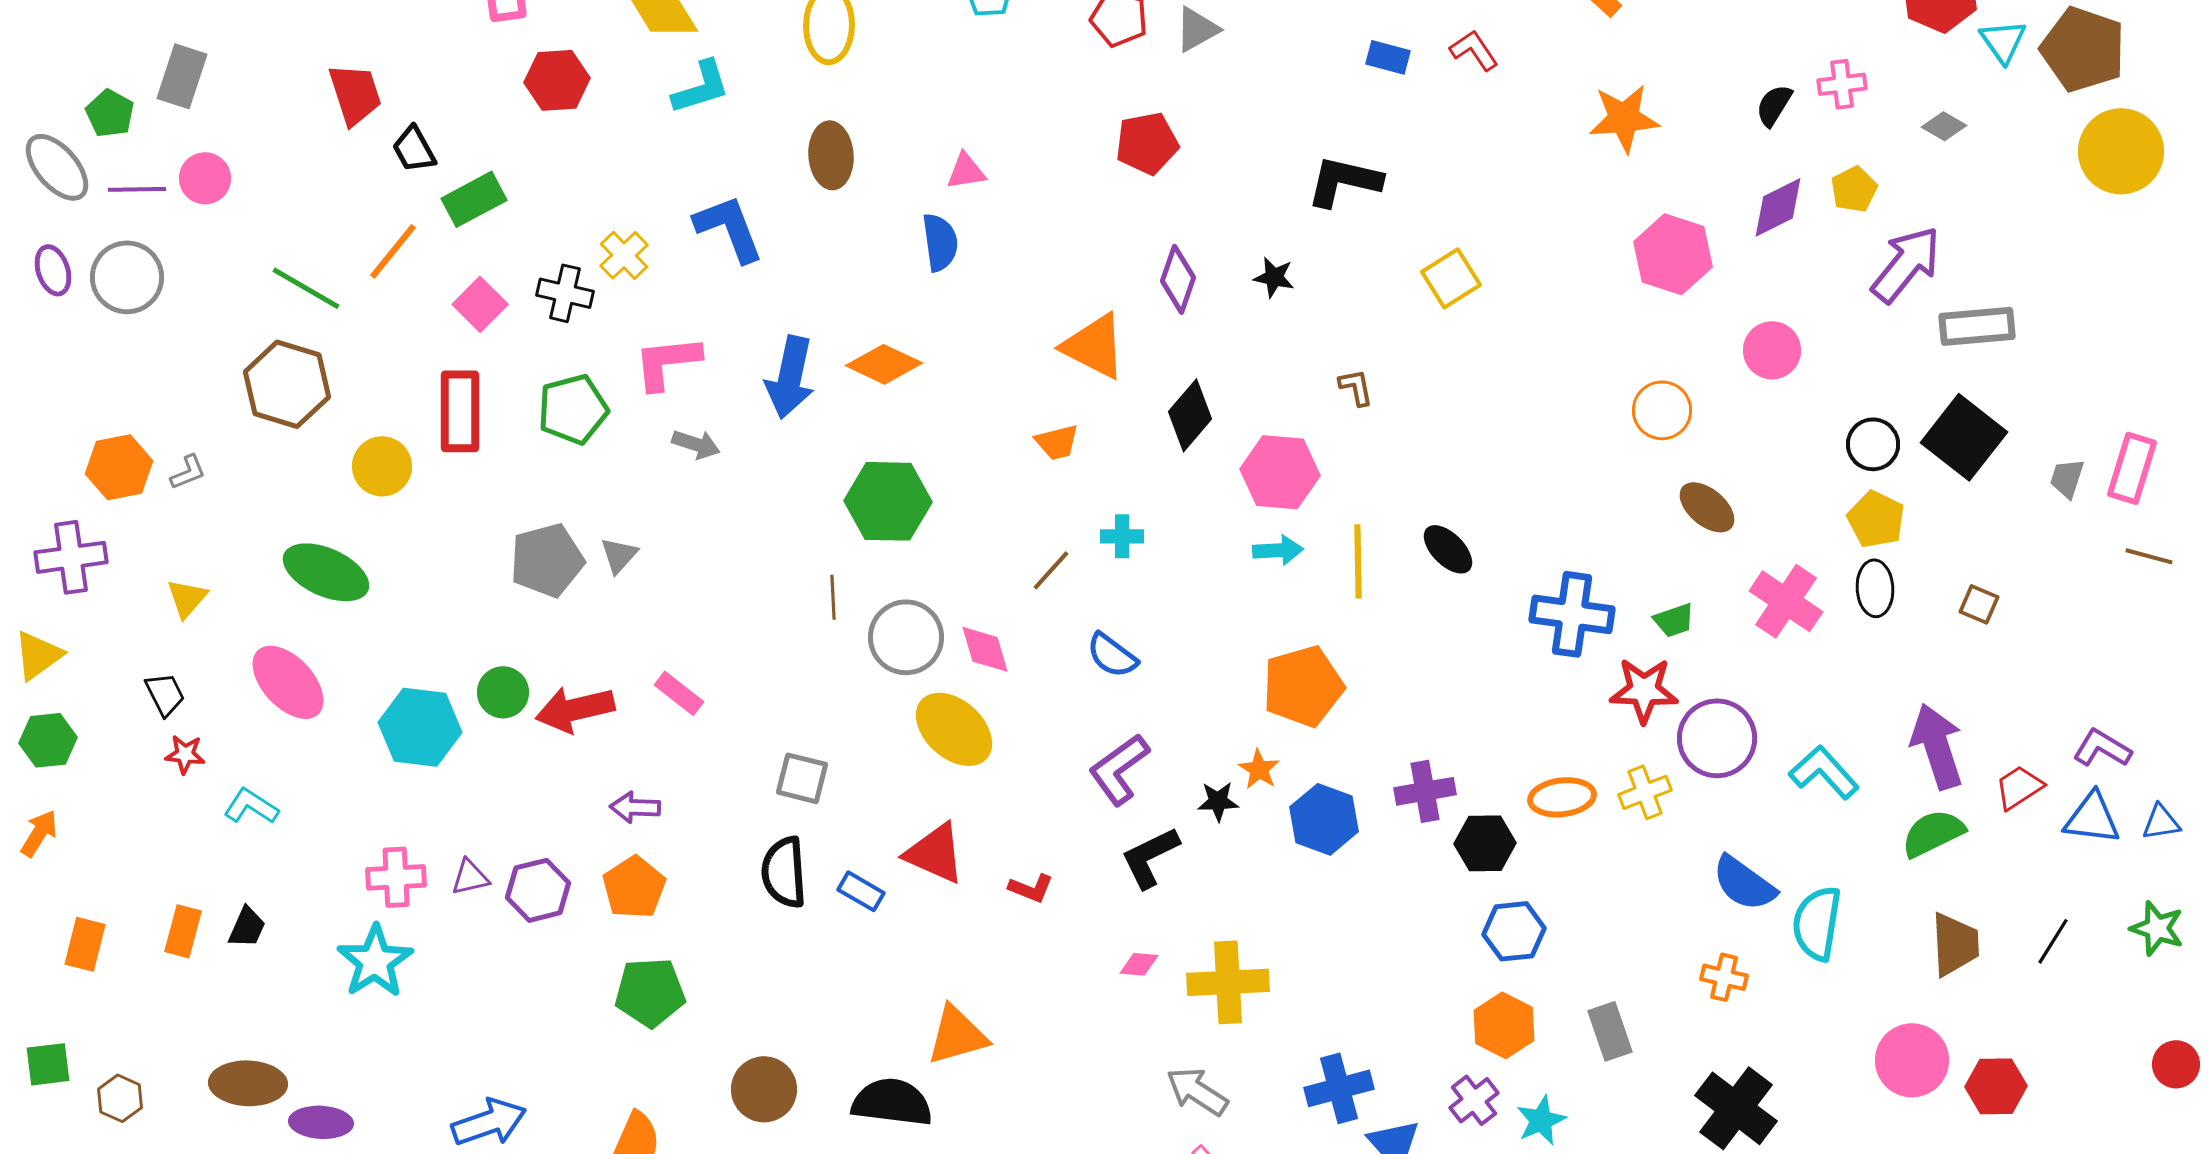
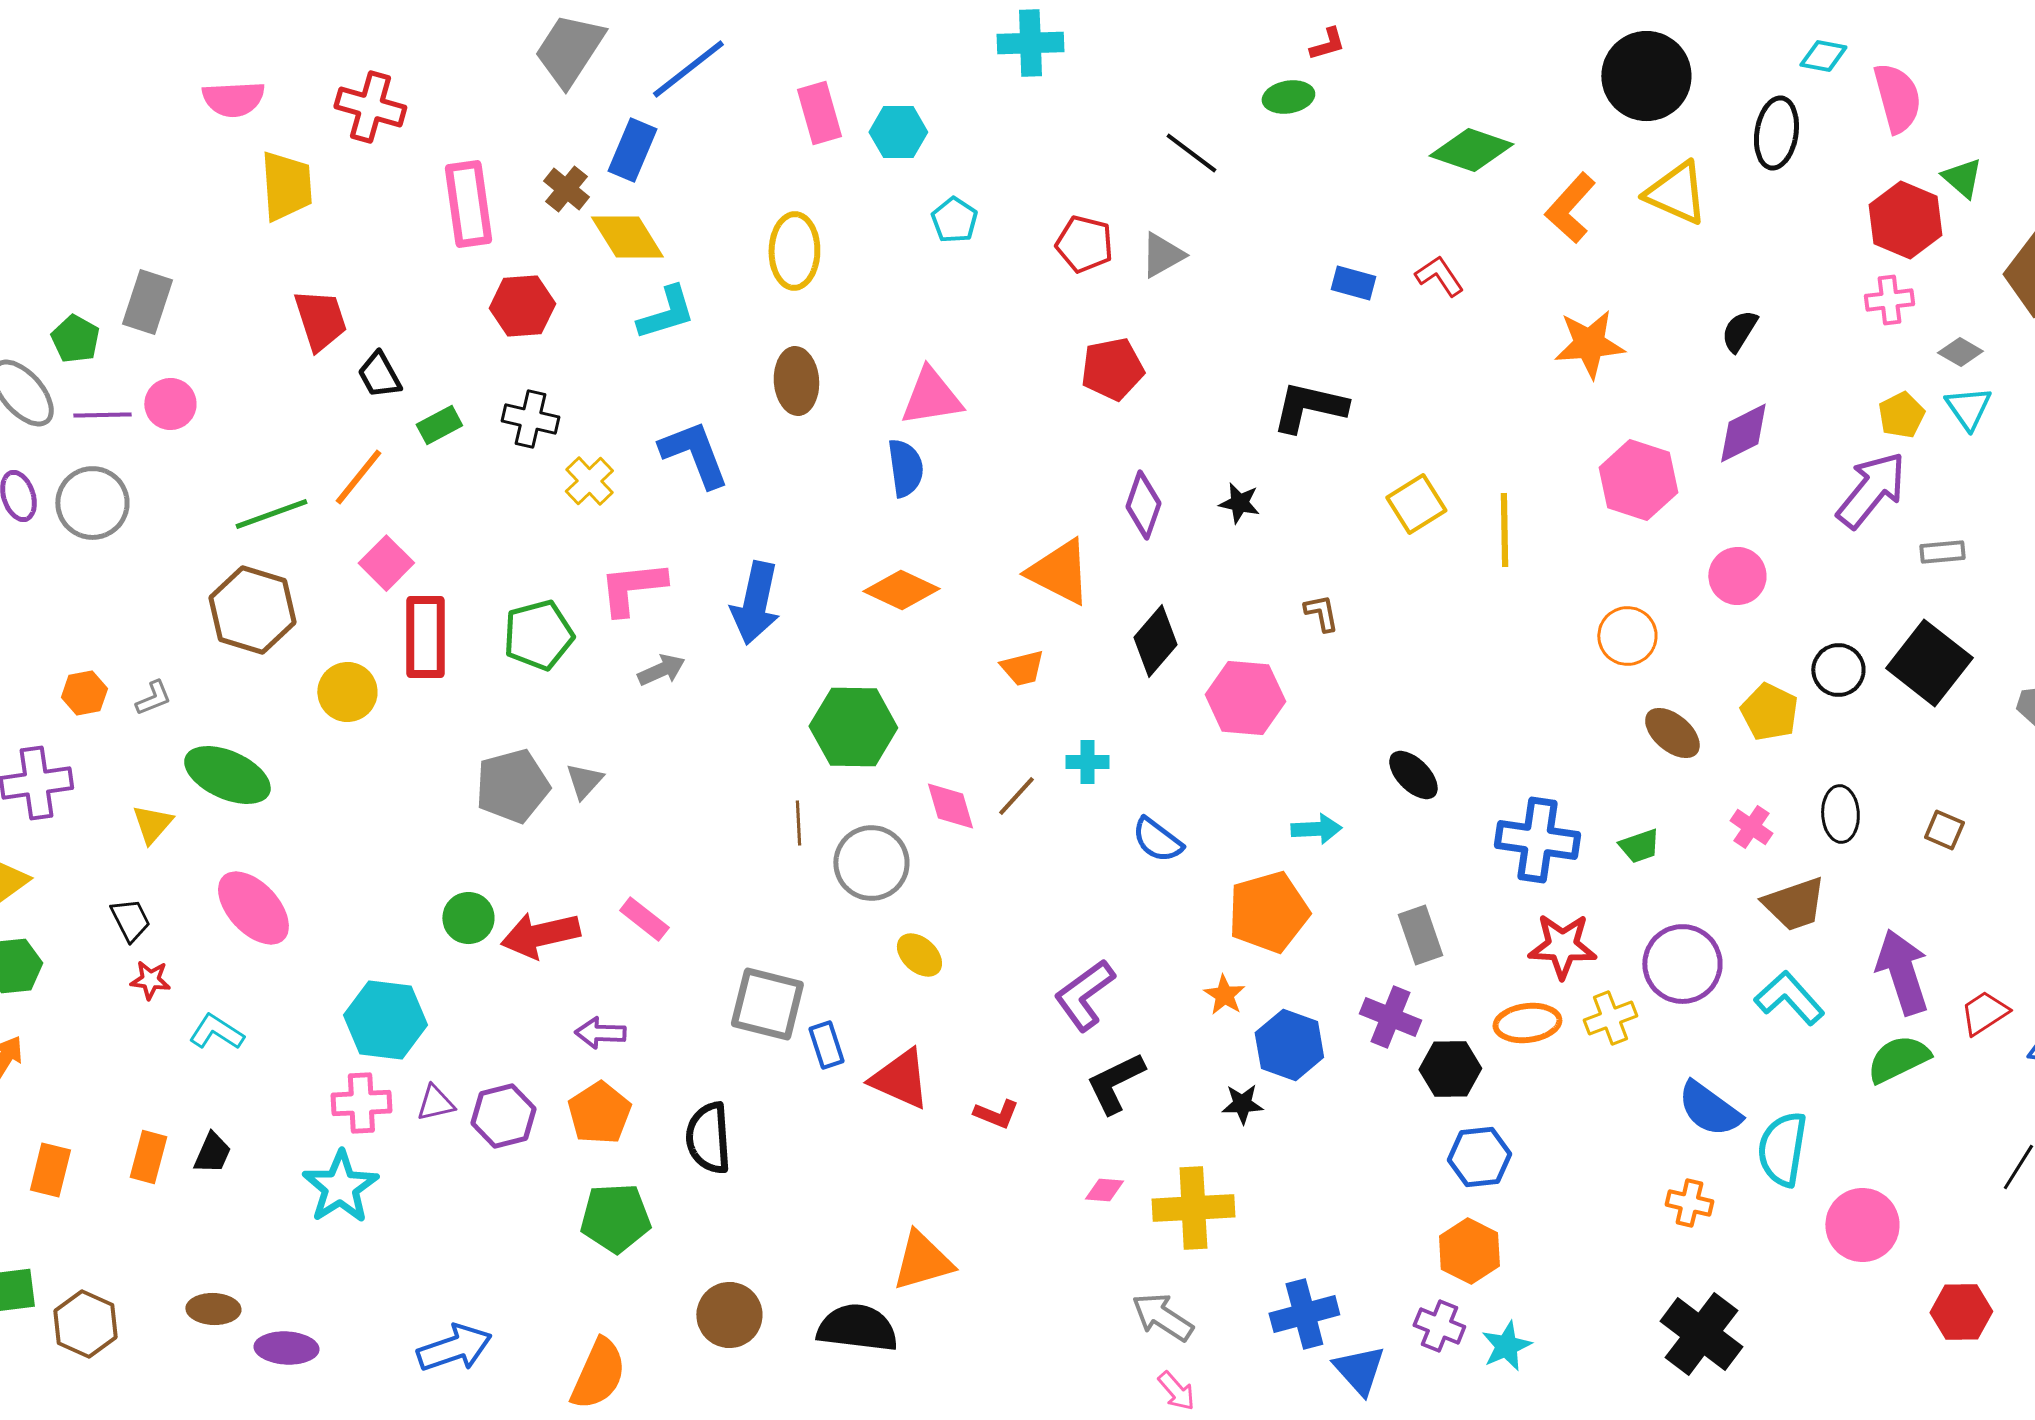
cyan triangle: (2003, 41) -> (1968, 408), moved
pink cross: (1842, 84) -> (1889, 300), moved
gray diamond: (1944, 126) -> (1960, 352), moved
pink triangle: (966, 171) -> (931, 397), size x1.6
yellow pentagon: (1854, 189) -> (1901, 415), moved
green rectangle: (474, 199) -> (439, 425), size x0.7
green line: (306, 288) -> (271, 514), turned -50
black cross: (565, 293) -> (530, 419), moved
pink square: (480, 304) -> (386, 563), moved
gray rectangle: (1977, 326) -> (1942, 552), size x0.6
orange diamond: (884, 364) -> (901, 590), moved
gray arrow: (696, 444) -> (661, 670), turned -42
orange hexagon: (119, 467) -> (84, 693), size x0.7
yellow pentagon: (1876, 519) -> (1769, 712), moved
cyan arrow: (1278, 550) -> (1316, 829), moved
yellow line: (1358, 561) -> (1504, 530), moved
green ellipse: (326, 572) -> (227, 775), moved
pink cross: (1786, 601) -> (1751, 827), size x0.6
pink diamond: (985, 649) -> (950, 806), moved
blue semicircle: (1112, 655) -> (1157, 840), moved
red star: (1644, 690) -> (1562, 946), moved
cyan hexagon: (420, 727) -> (385, 1020), moved
yellow ellipse: (954, 729) -> (919, 955), size x0.6
gray square: (802, 778) -> (767, 1004), size x1.4
purple cross: (1425, 791) -> (1390, 1017), turned 32
black star: (1218, 801) -> (1242, 1104), moved
black semicircle: (784, 872) -> (708, 1138), moved
blue rectangle: (861, 891) -> (826, 1045), moved, turned 42
brown trapezoid: (1955, 944) -> (1794, 904), moved, turned 74
gray rectangle: (1610, 1031) -> (1420, 935), moved
pink circle: (1912, 1060) -> (1862, 1225), moved
brown ellipse: (248, 1083) -> (213, 1309), size x0.7
brown hexagon: (120, 1098) -> (85, 1324), size x1.4
purple cross: (1474, 1100) -> (1439, 1326), turned -30

